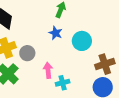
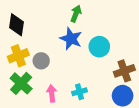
blue star: (56, 33) -> (71, 39), size x1.5
pink arrow: (48, 70) -> (52, 93), moved

